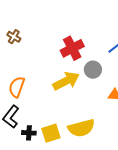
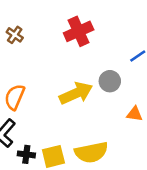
red cross: (72, 48) -> (79, 31), moved

